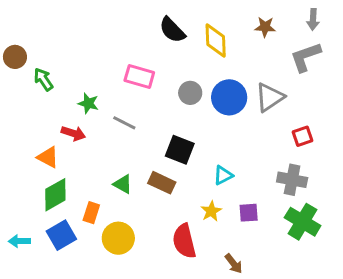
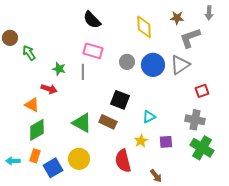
black semicircle: (172, 30) -> (92, 20), moved
gray L-shape: (306, 57) -> (190, 38), moved
gray line: (124, 123) -> (83, 72), moved, turned 63
green triangle: (123, 184) -> (82, 123), size x1.5
orange rectangle: (91, 213) -> (35, 156), moved
blue square: (61, 235) -> (53, 168), moved

